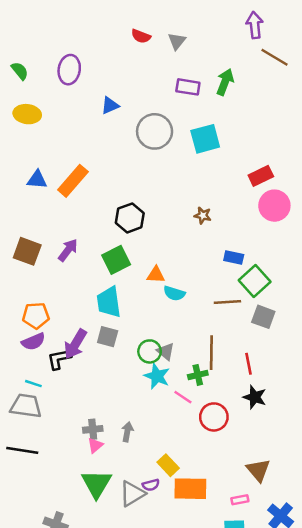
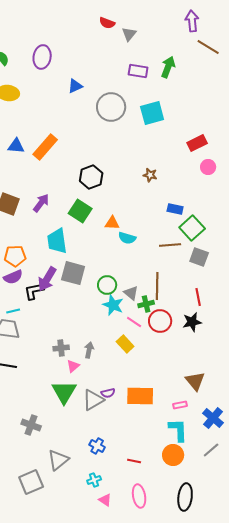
red semicircle: (141, 36) -> (107, 23), moved
pink circle: (274, 206) -> (208, 167), size x0.6
green square: (116, 260) -> (80, 211), turned -30
cyan trapezoid: (109, 302) -> (57, 241), moved
gray square: (108, 337) -> (73, 273), size x1.4
gray triangle: (166, 351) -> (131, 293), moved
red line: (248, 364) -> (198, 297), moved
cyan line: (33, 384) -> (13, 311), turned -32
black star: (255, 397) -> (192, 322), turned -30
red circle: (214, 417) -> (160, 321), moved
pink triangle: (95, 445) -> (73, 366), moved
yellow rectangle: (168, 465) -> (125, 344), moved

